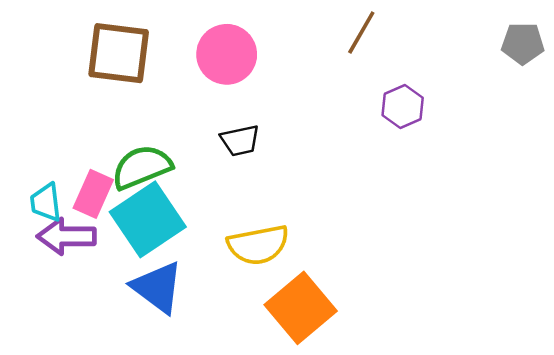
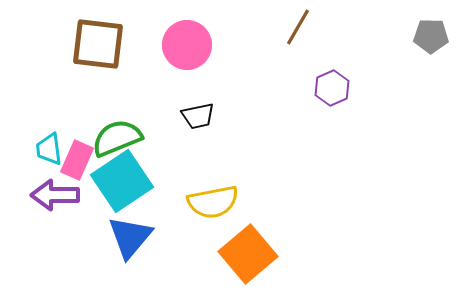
cyan trapezoid: (46, 202) -> (49, 149), moved
blue triangle: (157, 287) -> (130, 237), turned 33

